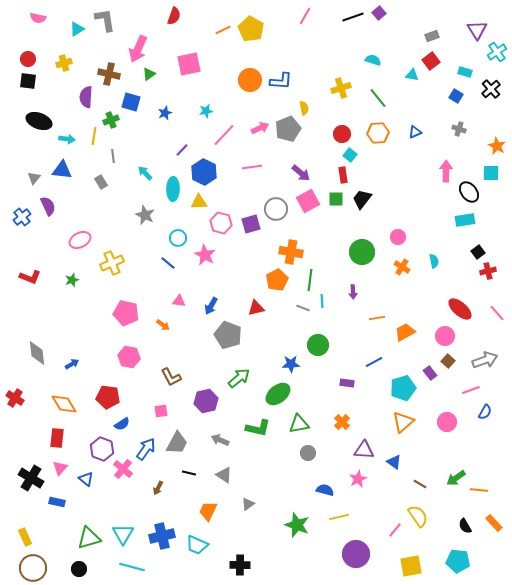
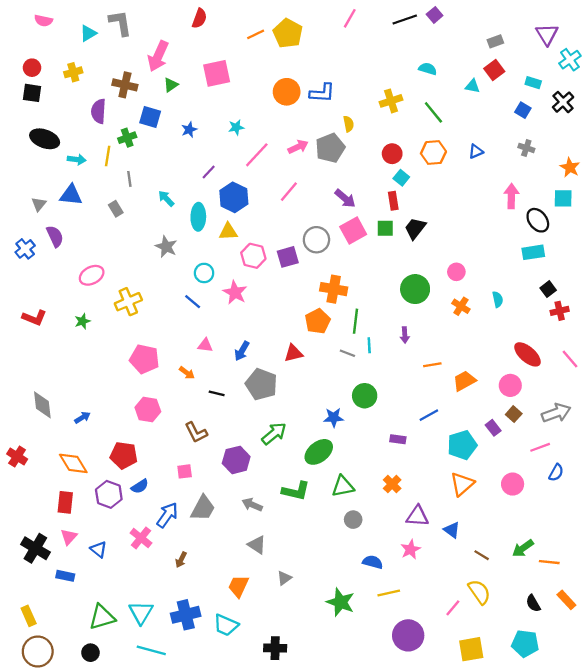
pink line: (252, 167) -> (289, 192), turned -42
purple hexagon: (102, 449) -> (109, 494), moved
black line: (189, 473) -> (217, 393), moved

